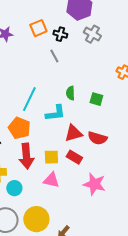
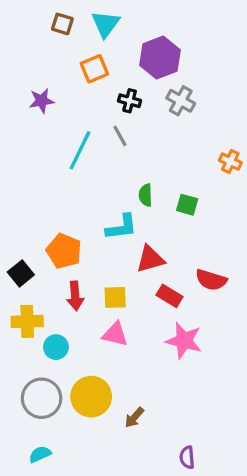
orange square: (38, 28) -> (94, 69), moved
cyan line: (29, 99) -> (80, 150), moved
red semicircle: (97, 138) -> (211, 280), moved
red arrow: (26, 156) -> (75, 296), size x0.7
red rectangle: (74, 157) -> (170, 296), moved

